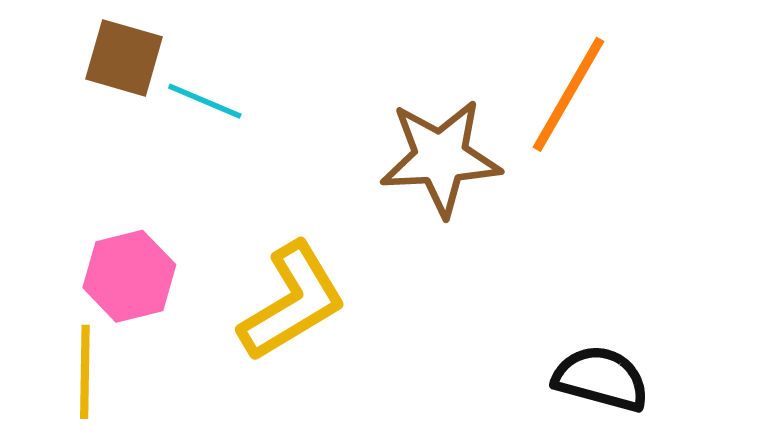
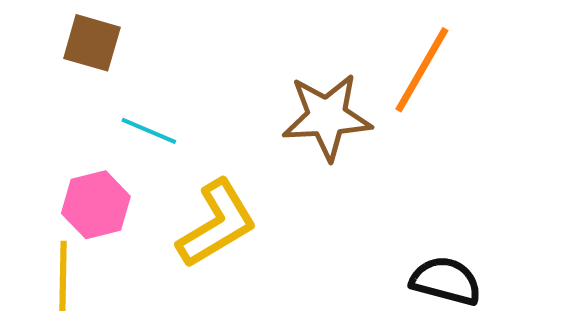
cyan line: (205, 101) -> (149, 131), moved

